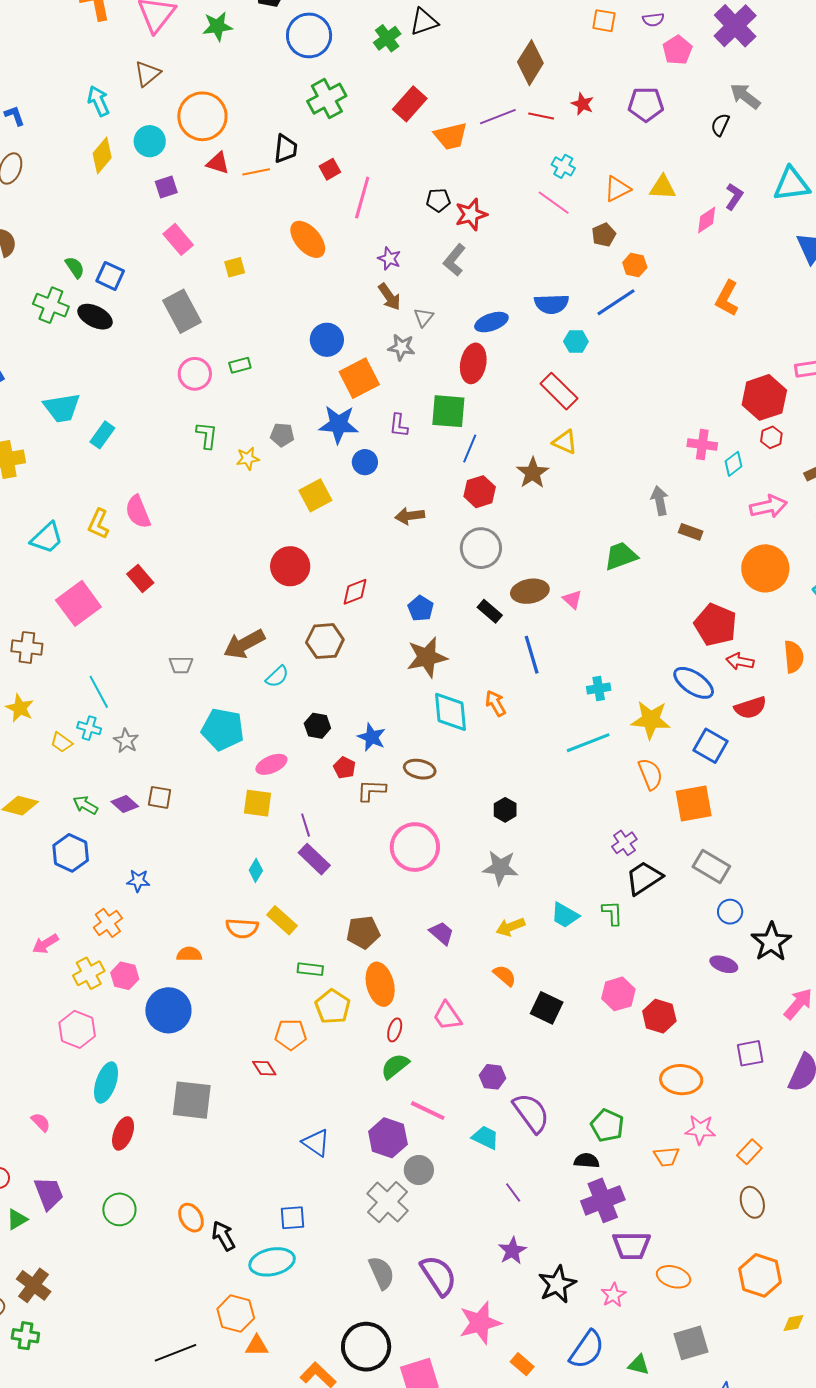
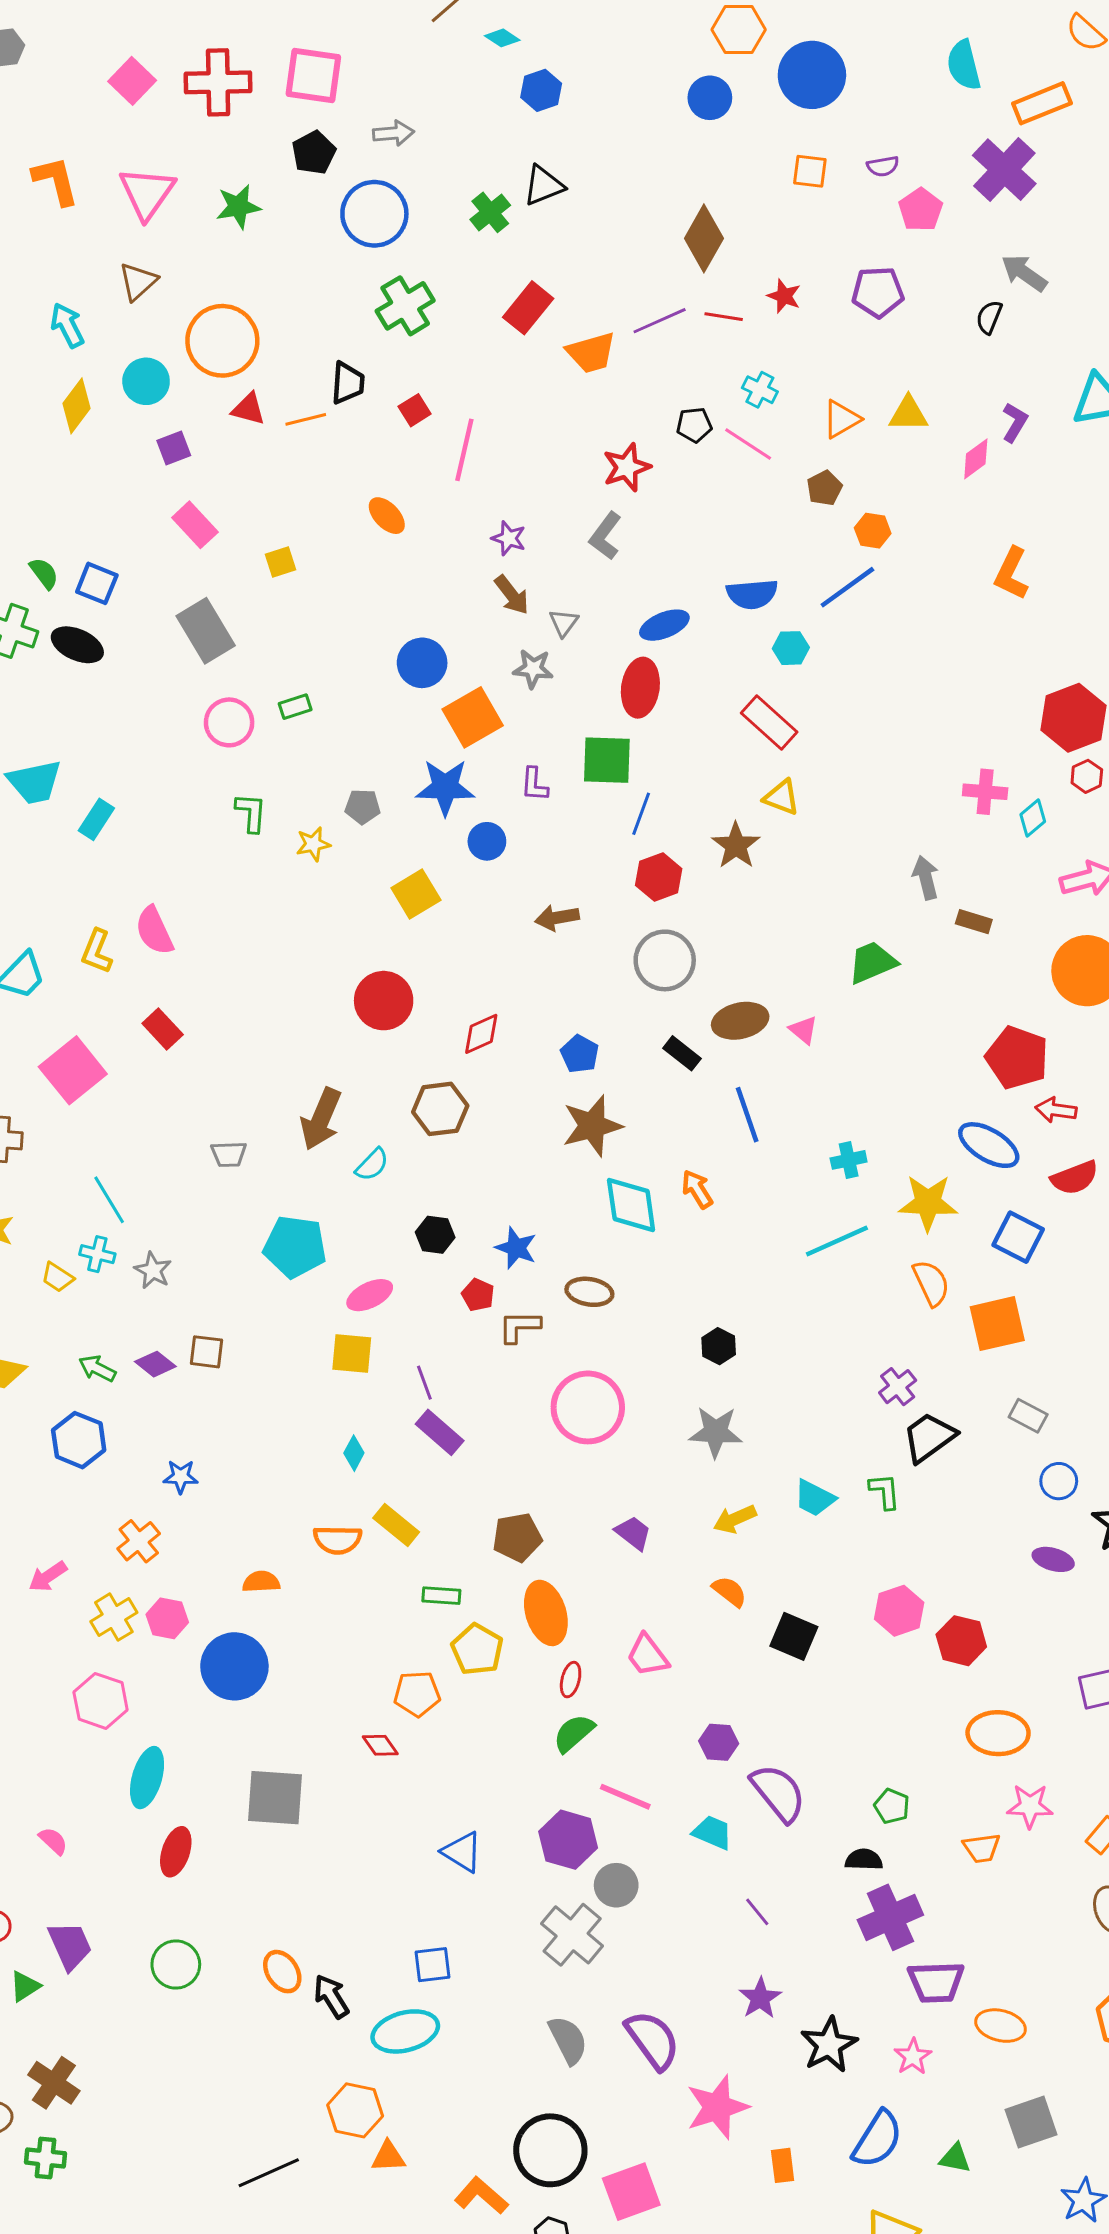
black pentagon: (438, 200) -> (694, 425), moved
orange ellipse: (308, 239) -> (387, 516), size x0.7
brown arrow: (244, 644) -> (321, 1119), turned -36
gray rectangle: (711, 867) -> (1028, 1416), size x0.7
green pentagon: (607, 1125) -> (892, 1806), size x0.7
orange rectangle: (522, 1364) -> (783, 2165), turned 45

